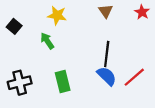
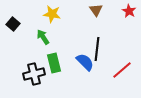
blue semicircle: (107, 76) -> (85, 62), moved
green rectangle: (63, 82) -> (54, 63), moved
black cross: (20, 83) -> (34, 74), moved

